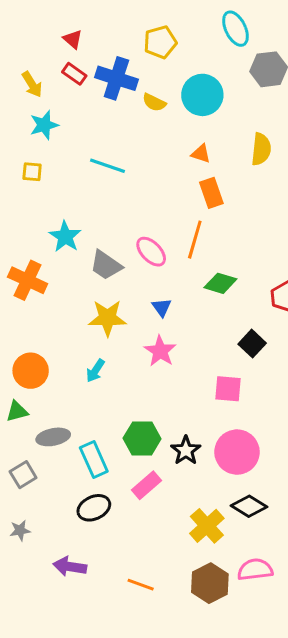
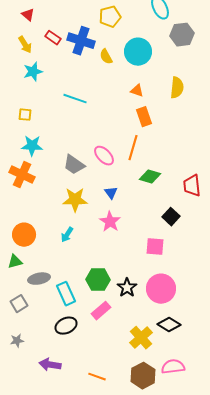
red triangle: (73, 39) -> (28, 15), moved
yellow semicircle: (154, 102) -> (106, 57), turned 35
yellow square: (32, 172) -> (25, 115), moved
cyan star: (65, 237) -> (32, 146), moved, turned -30

